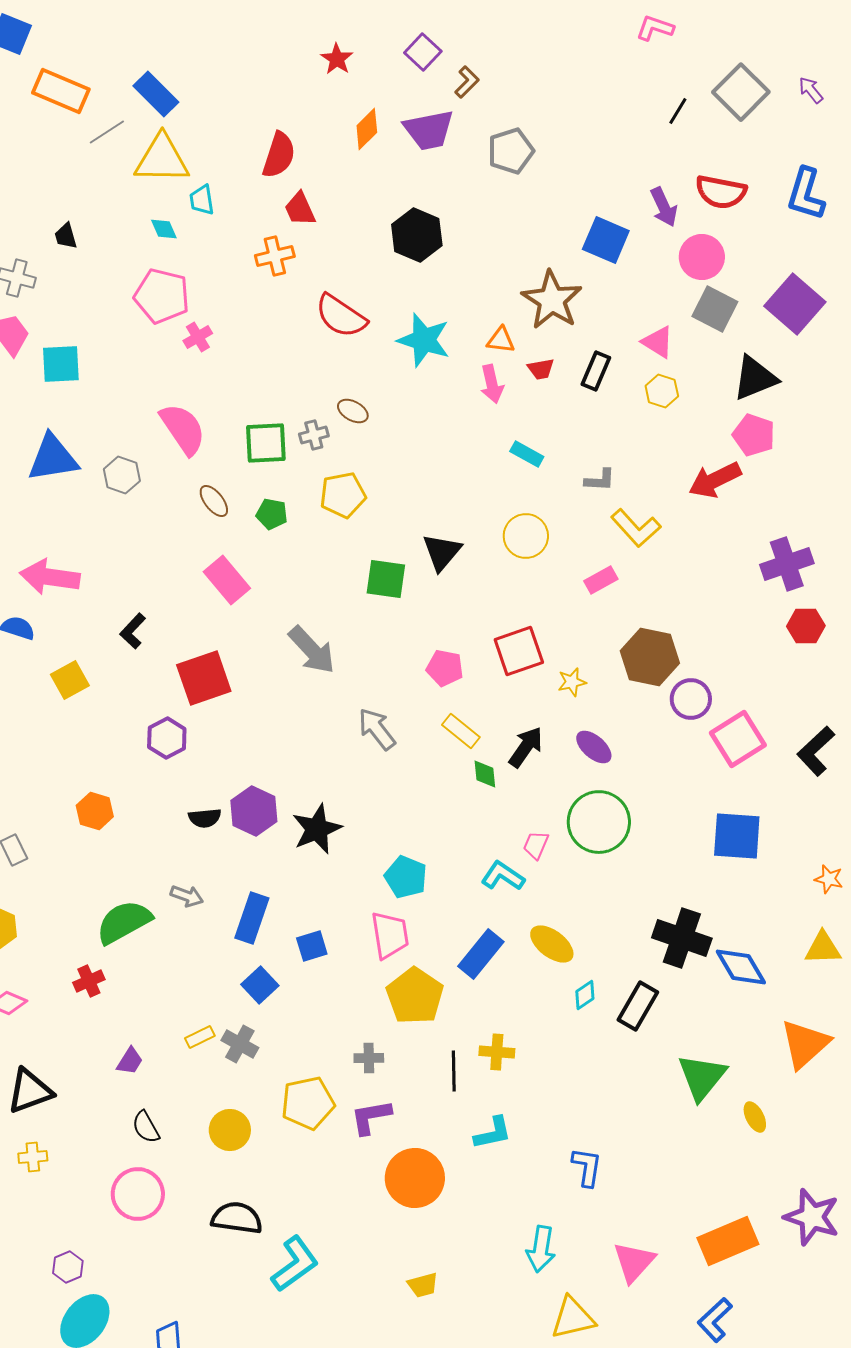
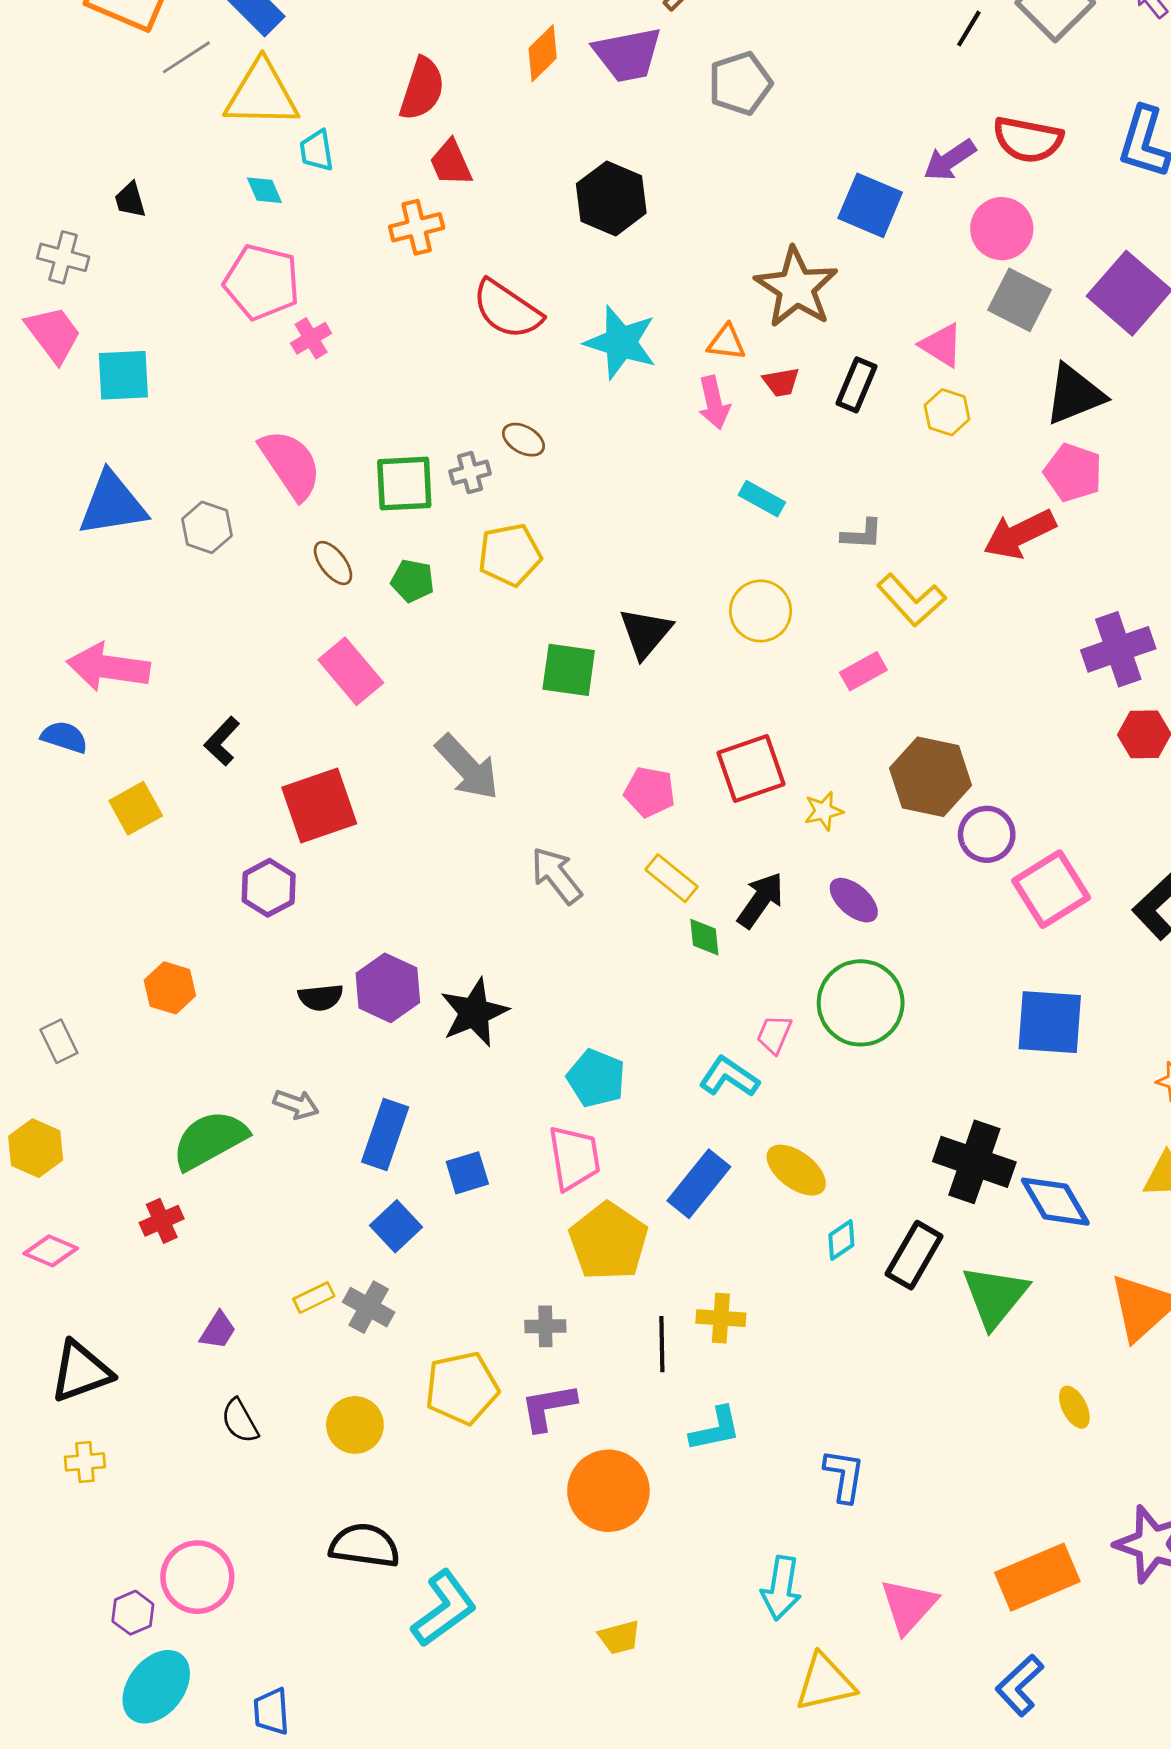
purple arrow: (664, 207) -> (950, 160), turned 81
green triangle: (702, 1077) -> (995, 1296), moved
pink circle: (138, 1194) -> (197, 1577), moved

